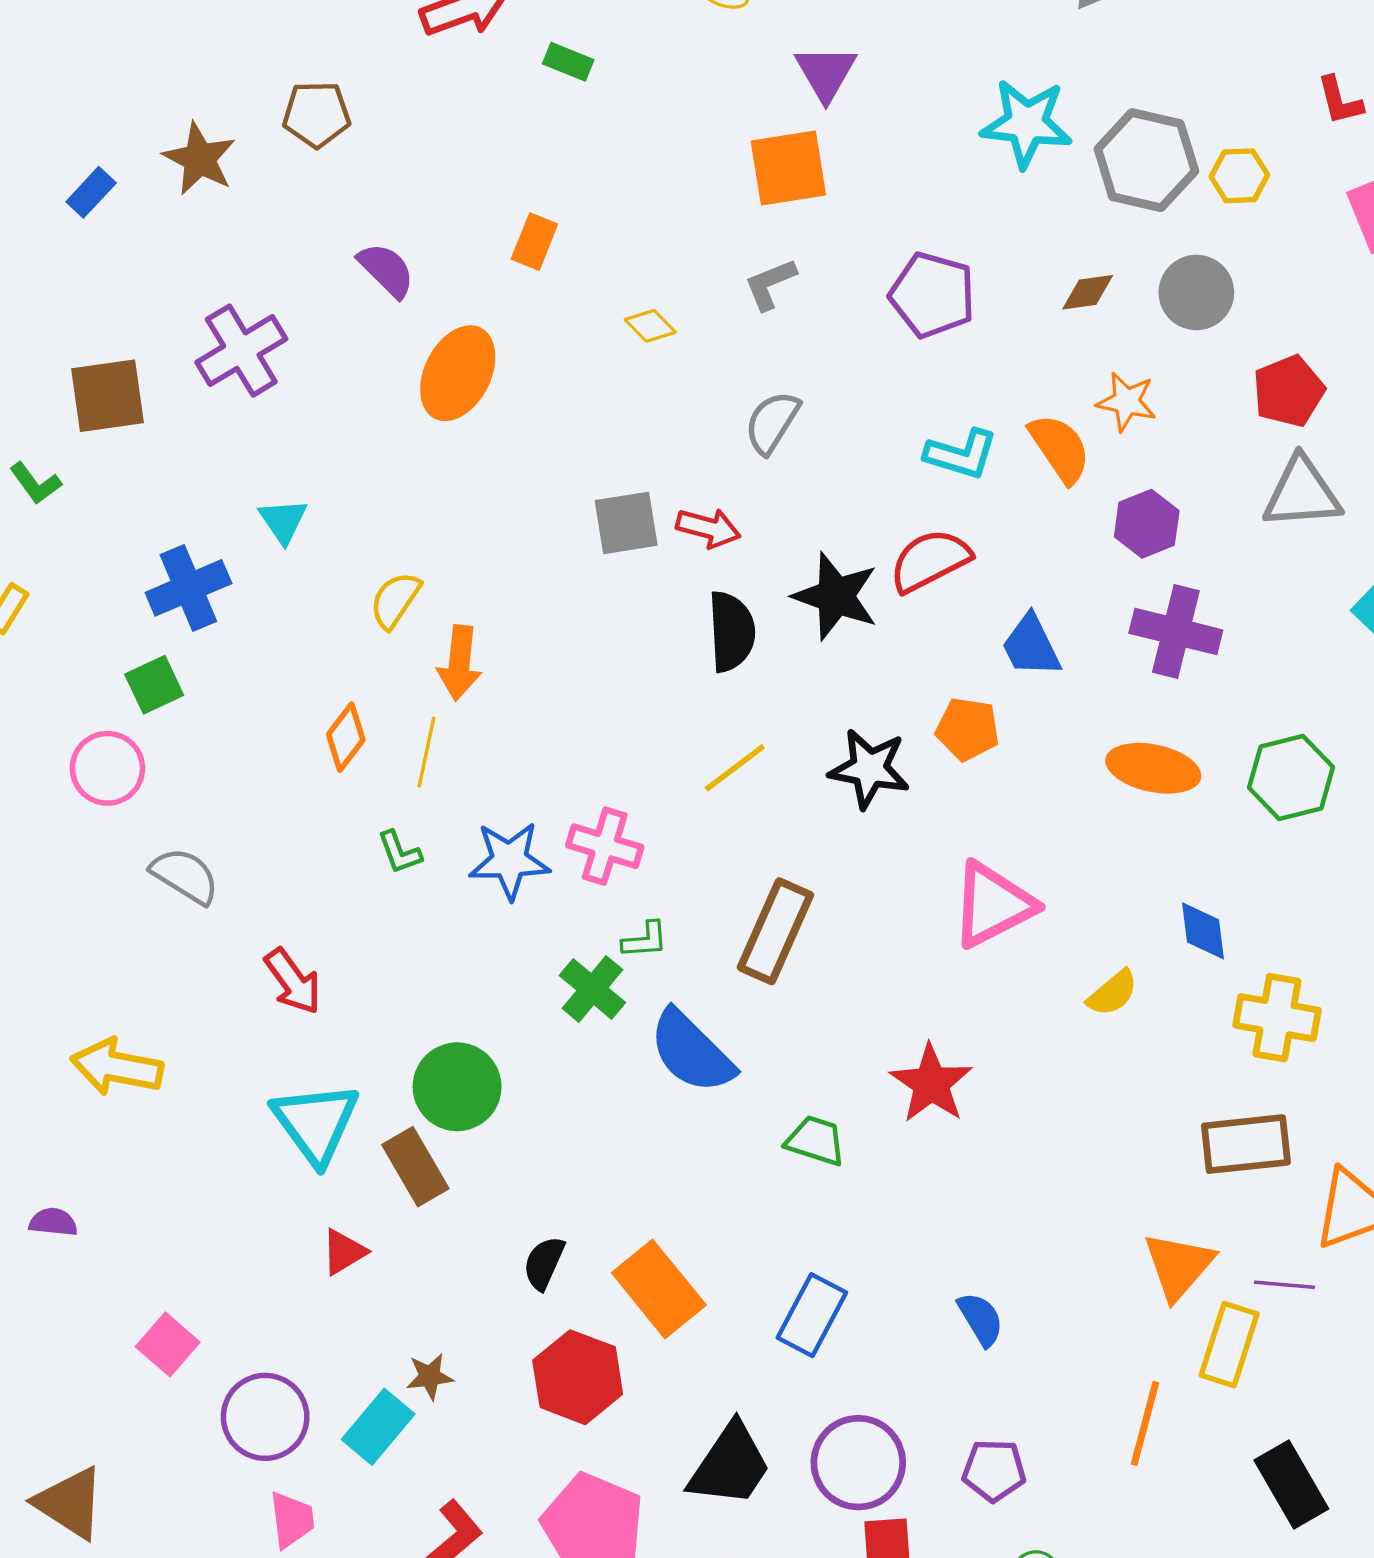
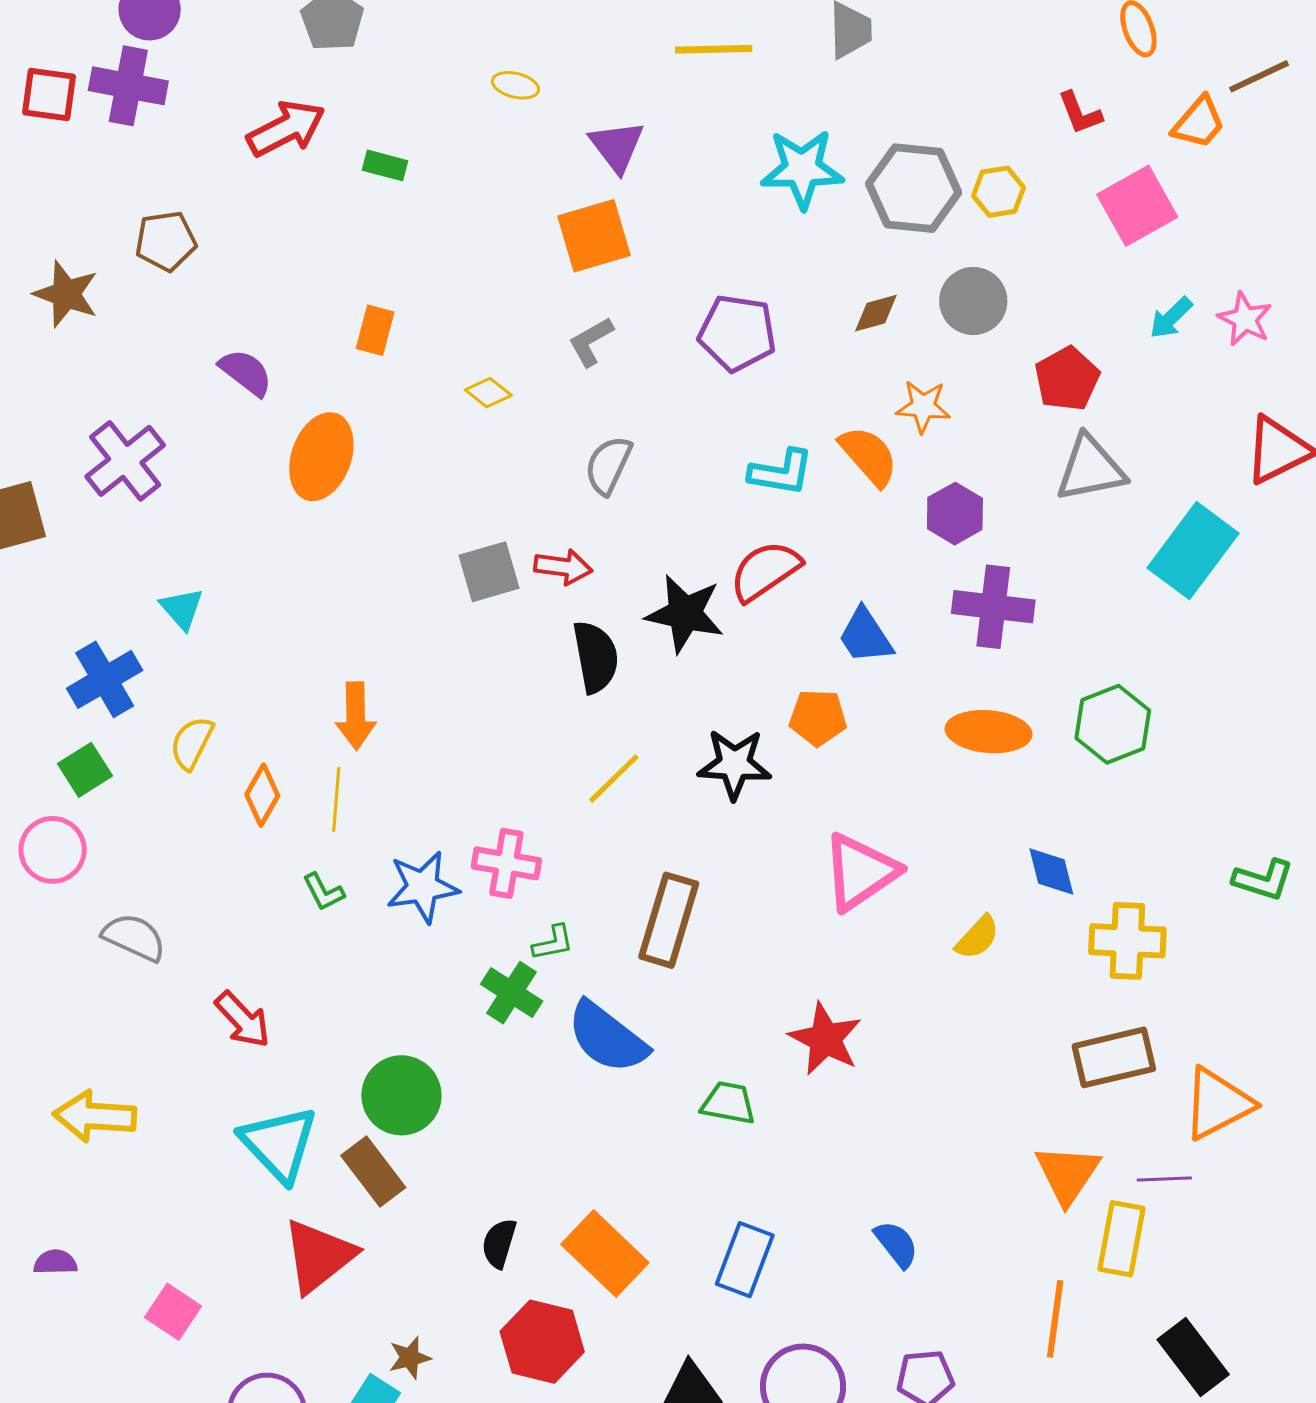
yellow semicircle: (395, 600) -> (192, 743), moved
red triangle: (344, 1252) -> (319, 1256), size x1.8
pink square: (168, 1344) -> (173, 1312), moved

